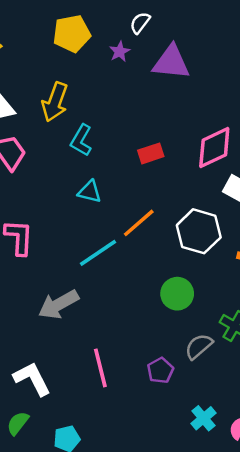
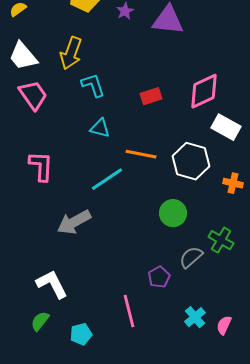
cyan L-shape: (81, 140) -> (93, 85), turned 132
orange line: (139, 223) -> (141, 154), turned 52
pink line: (100, 368) -> (129, 311), moved

